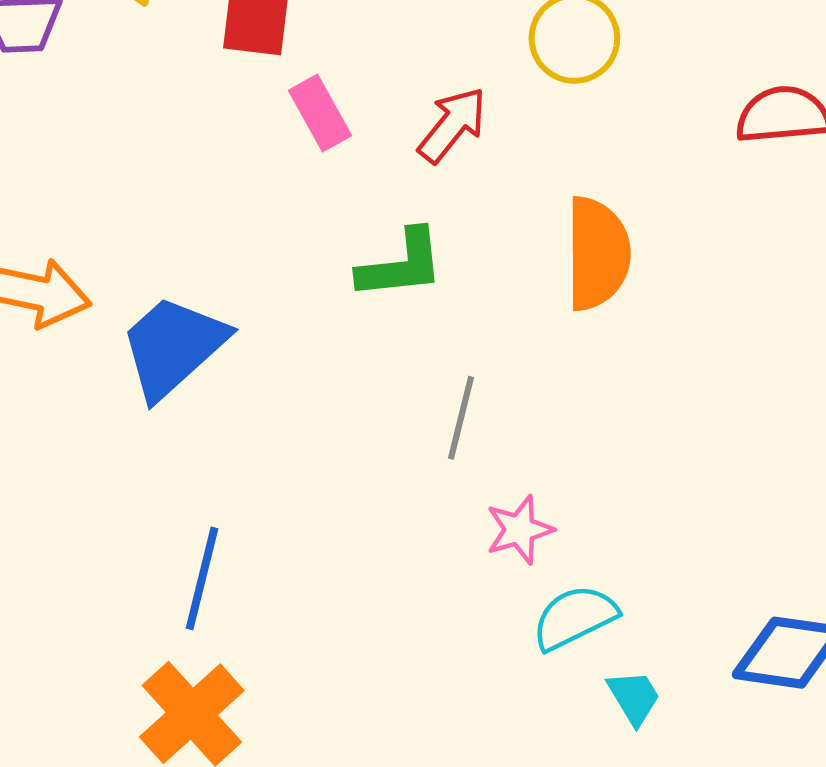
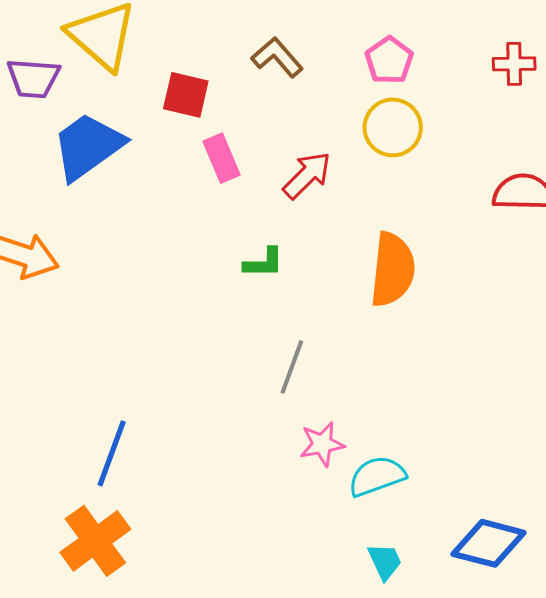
green L-shape: (401, 265) -> (264, 263), size x0.7
blue trapezoid: (173, 347) -> (88, 146), moved
cyan semicircle: (575, 617) -> (377, 476), moved

